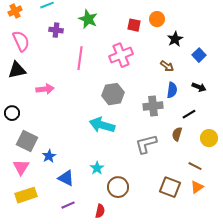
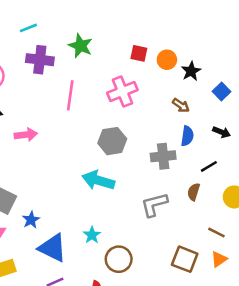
orange circle: (157, 19) -> (167, 60), moved
purple cross: (56, 30) -> (40, 60), size x1.5
blue triangle: (66, 178) -> (53, 248), size x1.4

